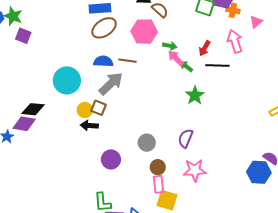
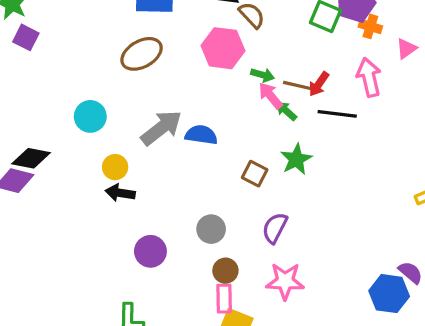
brown ellipse: (104, 28) -> (142, 54), moved
blue semicircle: (103, 61) -> (201, 135), moved
brown line: (128, 61) -> (298, 86), moved
cyan circle: (67, 80) -> (90, 116), size x0.7
brown square: (99, 108) -> (255, 174), moved

